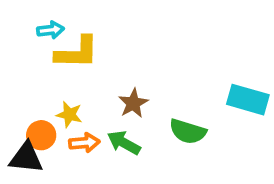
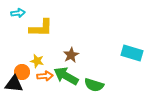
cyan arrow: (51, 30) -> (18, 13), moved
green semicircle: (188, 131) -> (94, 85), moved
green arrow: (124, 143) -> (66, 76), size x1.4

